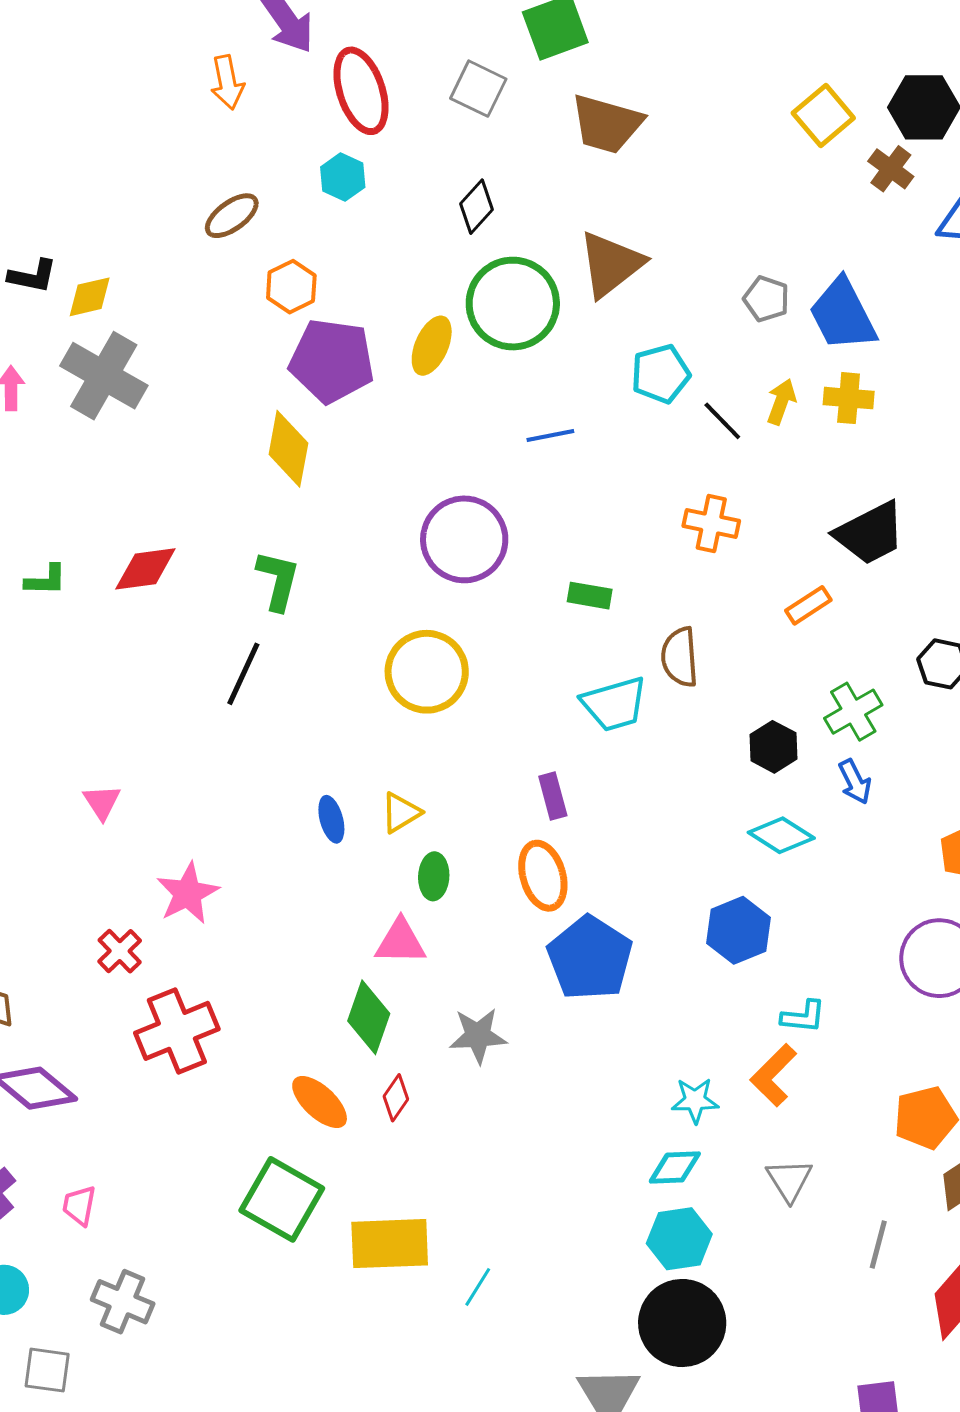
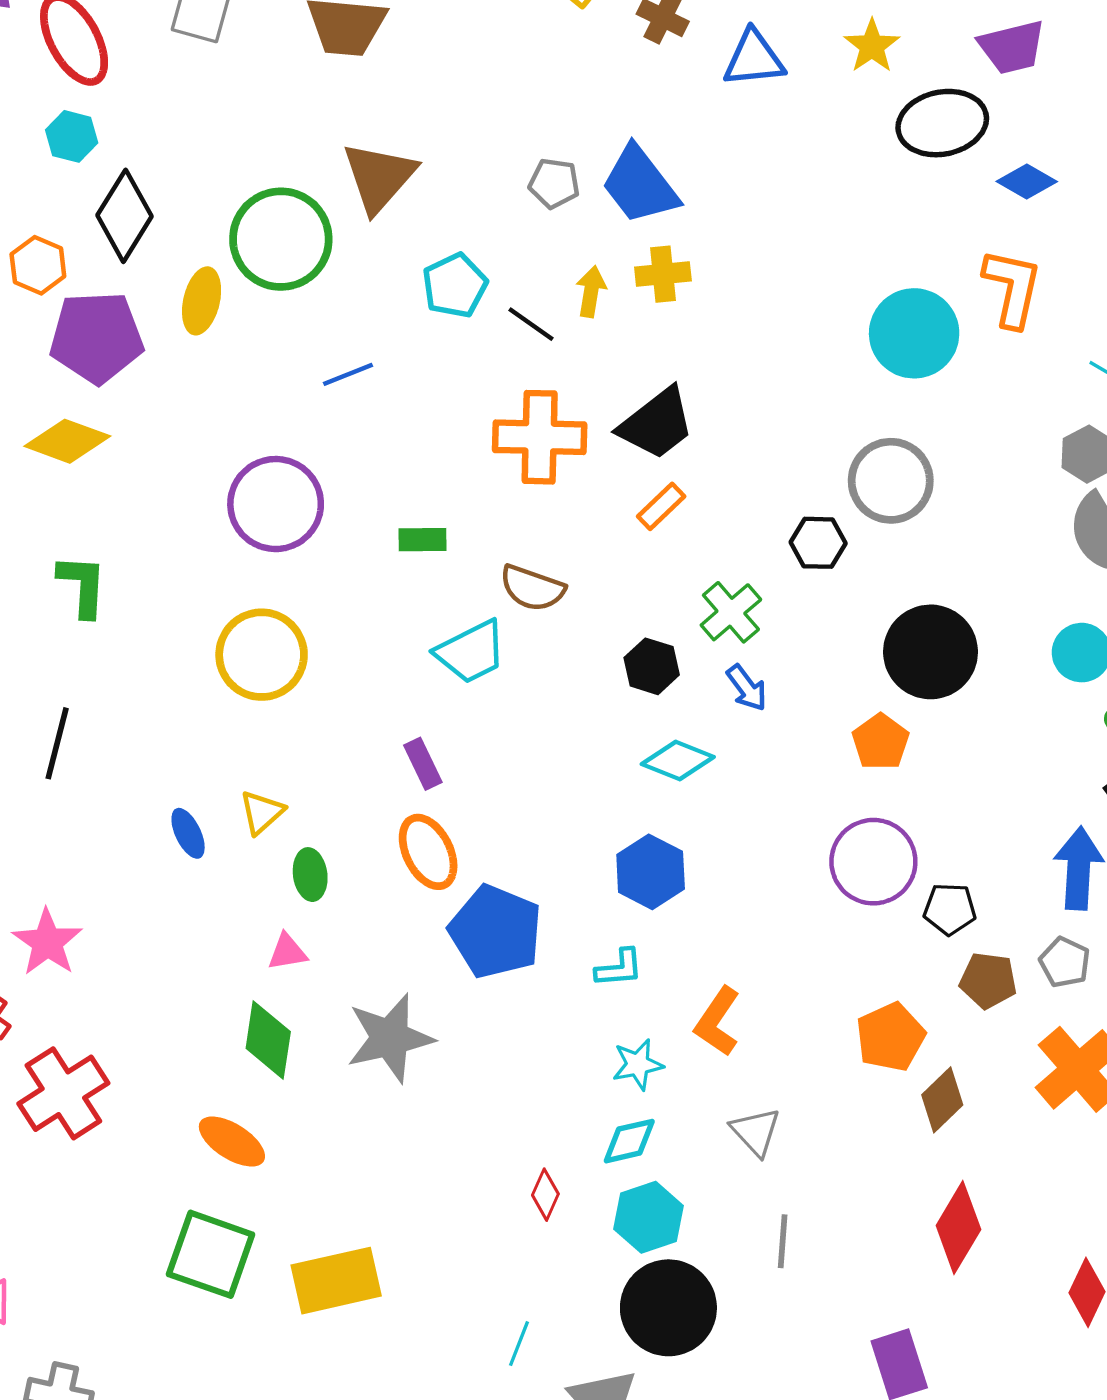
black diamond: (476, 207) -> (125, 216), moved, size x1.5
yellow diamond: (288, 449) -> (67, 441), turned -70
orange cross: (711, 523) -> (540, 437), size x1.5
black trapezoid: (870, 533) -> (657, 424), moved
brown semicircle: (680, 657) -> (532, 588), turned -56
black line: (243, 674) -> (57, 743), moved
pink triangle: (400, 942) -> (287, 952), size x0.7
cyan L-shape: (803, 1017) -> (619, 968), moved
gray star: (478, 1036) -> (390, 1038), size x1.4
red diamond: (396, 1098) -> (545, 1195), moved
gray line: (878, 1244) -> (783, 1241), moved
cyan line: (478, 1287) -> (519, 1344), moved

